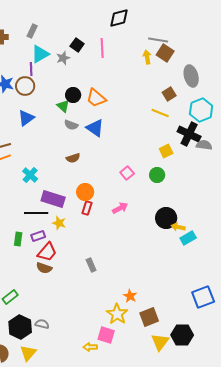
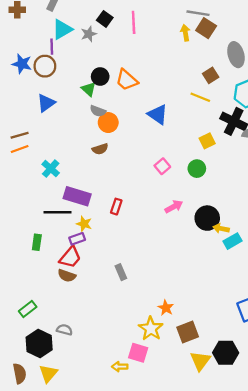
blue triangle: (95, 128) -> (158, 114), moved
orange circle: (85, 192) -> (108, 123), moved
pink arrow: (120, 208) -> (174, 207), moved
purple rectangle: (38, 236) -> (77, 239), moved
gray semicircle: (42, 324) -> (64, 330), moved

